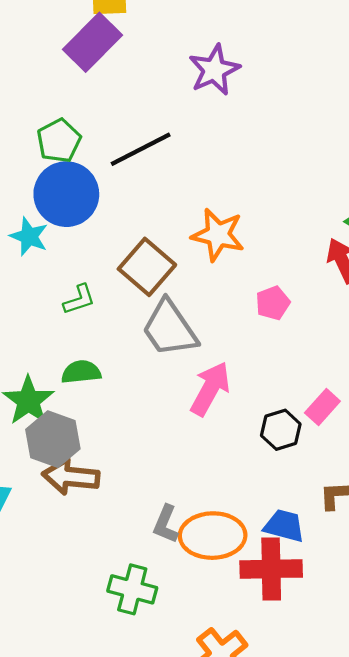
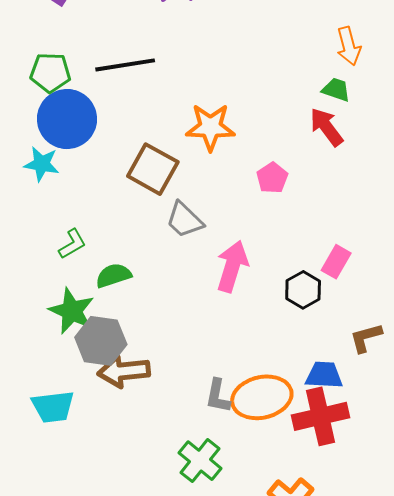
green pentagon: (59, 141) -> (50, 73), turned -30
black line: (141, 149) -> (125, 65), turned 30
green L-shape: (79, 300) -> (72, 244), moved
gray trapezoid: (170, 328) -> (185, 220), size x0.7
green cross: (132, 589) -> (200, 461), turned 36

